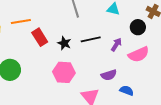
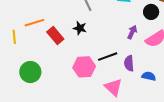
black line: (91, 39) -> (108, 57), moved
black star: (64, 43) -> (80, 28), moved
purple semicircle: (109, 75) -> (129, 63), turned 112

